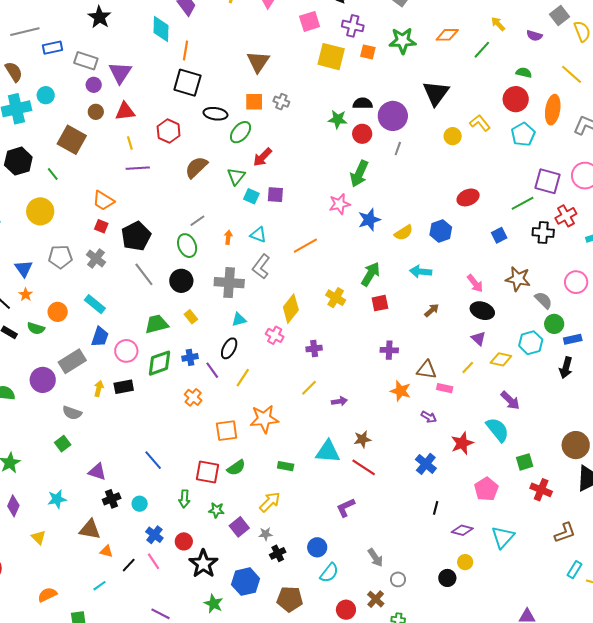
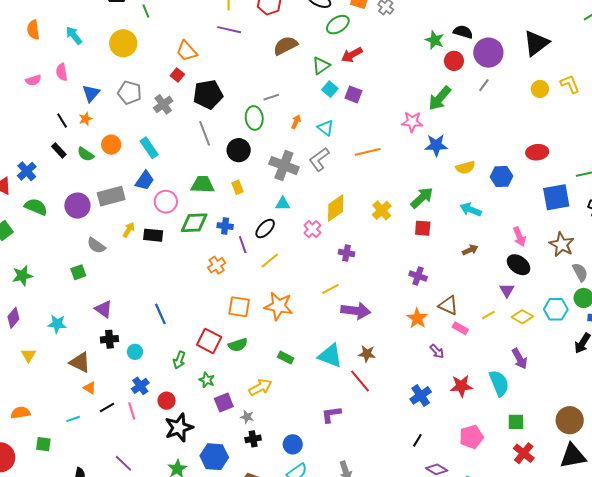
blue square: (499, 235) -> (556, 197), size x1.8
purple arrow: (339, 401) -> (356, 311), size x1.8

